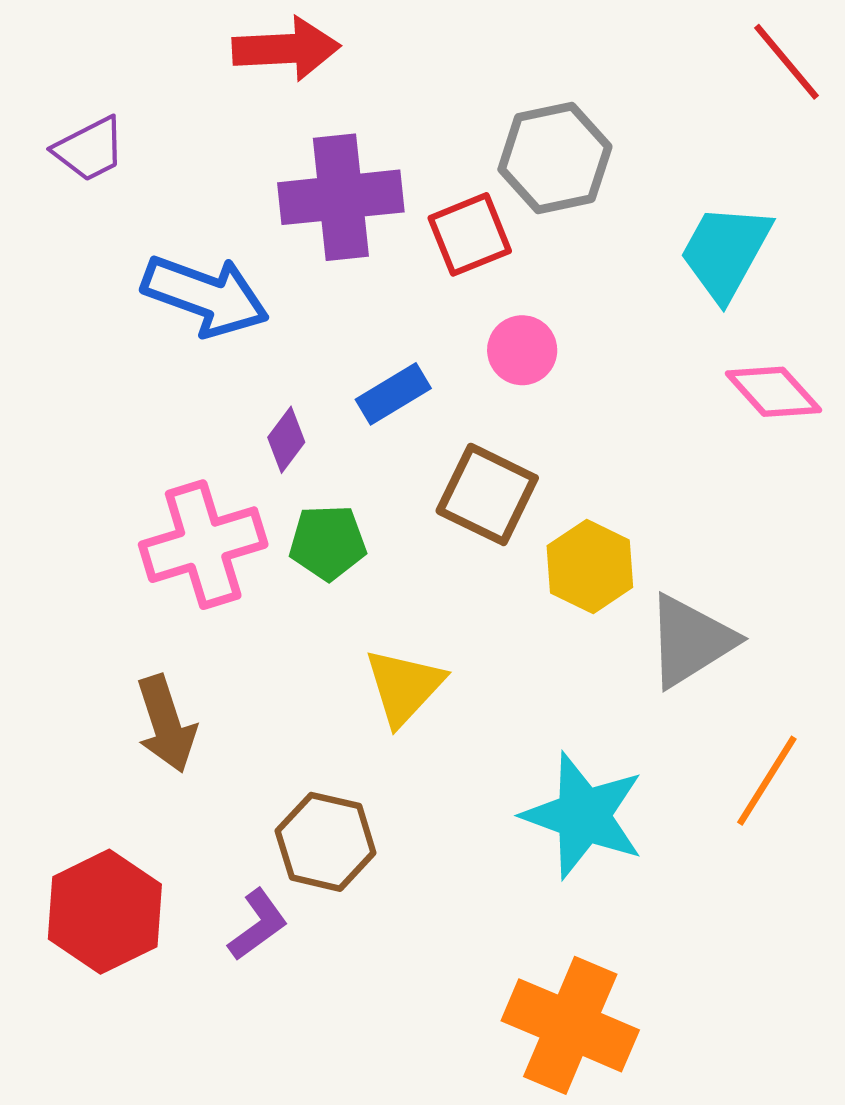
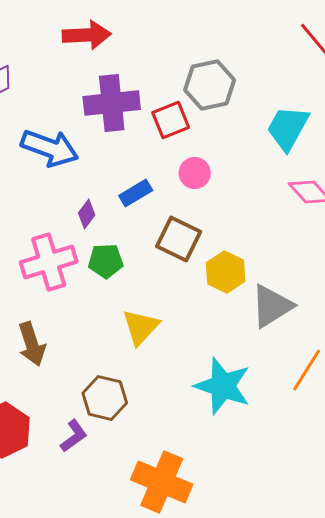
orange cross: (570, 1025) -> (162, 482), moved

